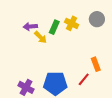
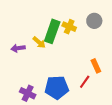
purple arrow: (30, 27) -> (18, 48), moved
green rectangle: (54, 27) -> (52, 31), size x1.6

